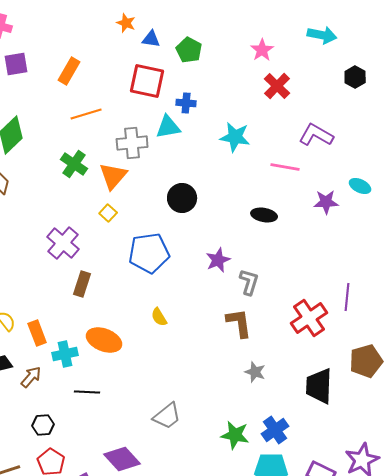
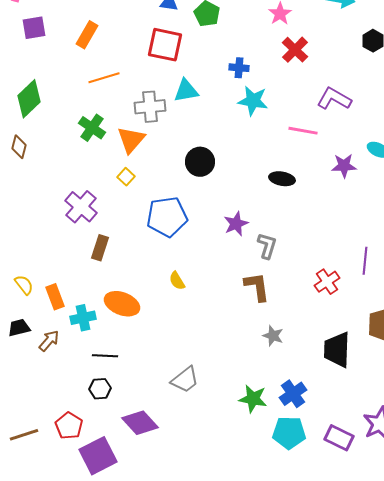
blue cross: (186, 103) -> (239, 68), moved
red cross: (309, 318) -> (327, 282), size x0.7
black hexagon: (43, 425) -> (100, 389), moved

